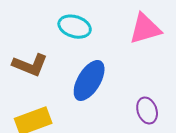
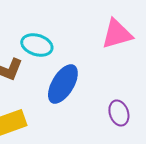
cyan ellipse: (75, 27) -> (37, 45), moved

